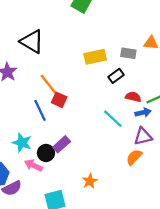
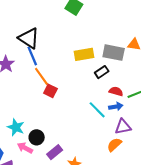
gray rectangle: (128, 53) -> (114, 53), size x1.5
blue line: (40, 110) -> (32, 56), moved
blue arrow: (143, 113) -> (116, 106), moved
purple rectangle: (62, 144) -> (55, 152), moved

